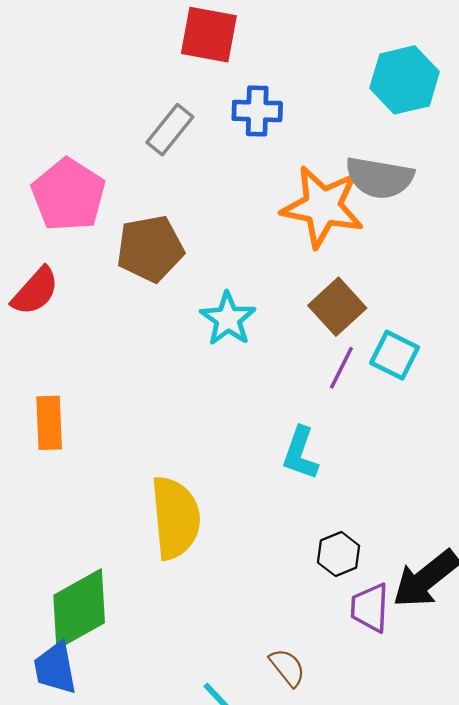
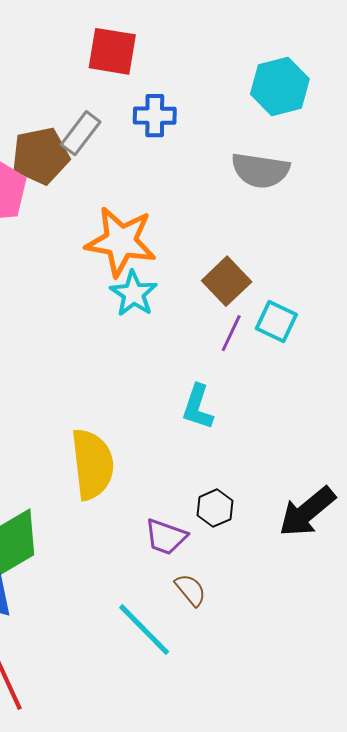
orange star: (322, 207) -> (121, 241), moved
brown pentagon: (150, 249) -> (40, 156), moved
black hexagon: (339, 554) -> (215, 508), moved
purple trapezoid: (370, 608) -> (166, 537), moved, turned -72

